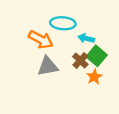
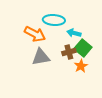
brown cross: (80, 60) -> (69, 52), turned 32

